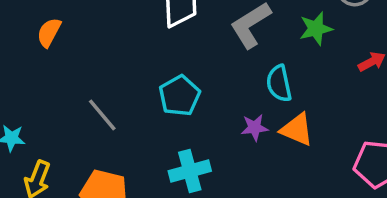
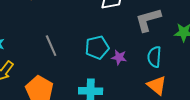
purple star: (255, 128) -> (119, 57), moved

